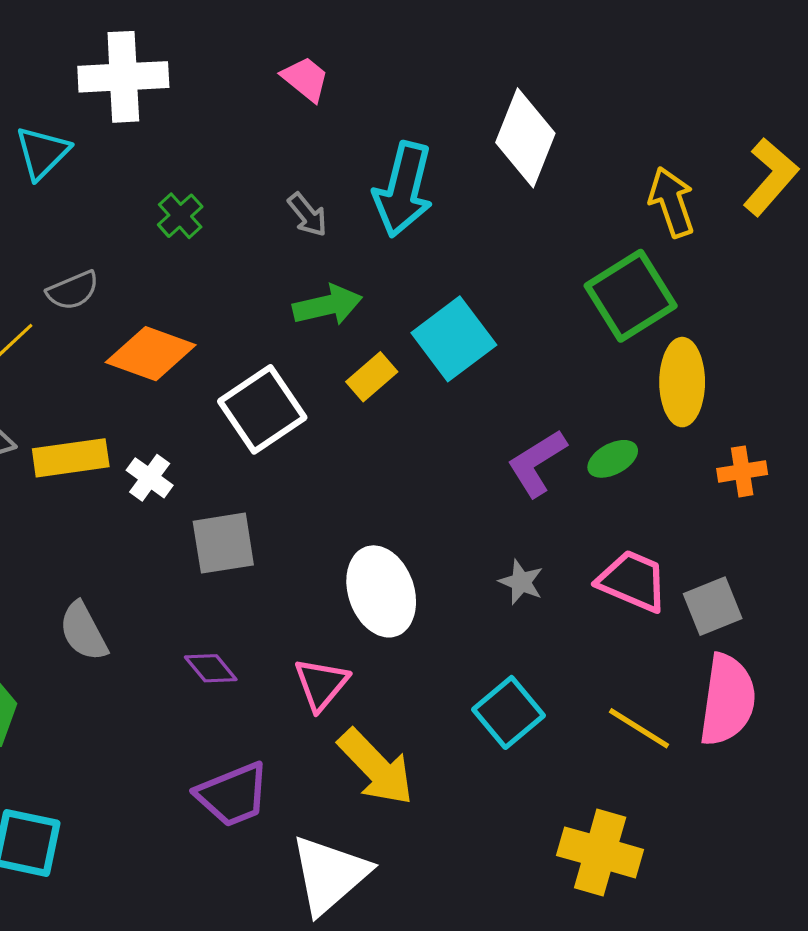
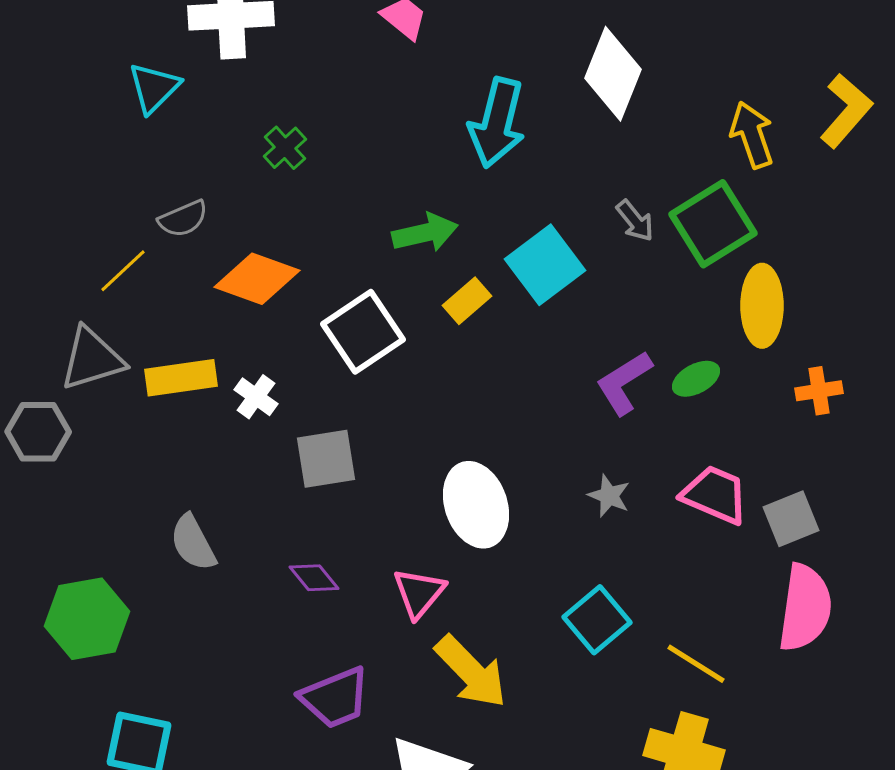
gray arrow: (307, 215) -> (635, 221), moved
yellow line: (639, 728) -> (696, 664), moved

